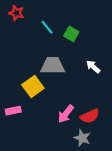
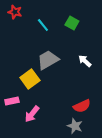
green square: (71, 34) -> (72, 23), moved
gray trapezoid: (53, 66) -> (48, 60), turned -30
pink arrow: (66, 114) -> (32, 114), moved

